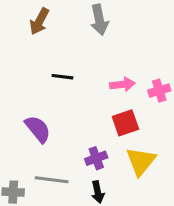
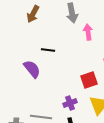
pink arrow: (122, 84) -> (88, 32), moved, turned -91
purple semicircle: (38, 129) -> (32, 69), moved

